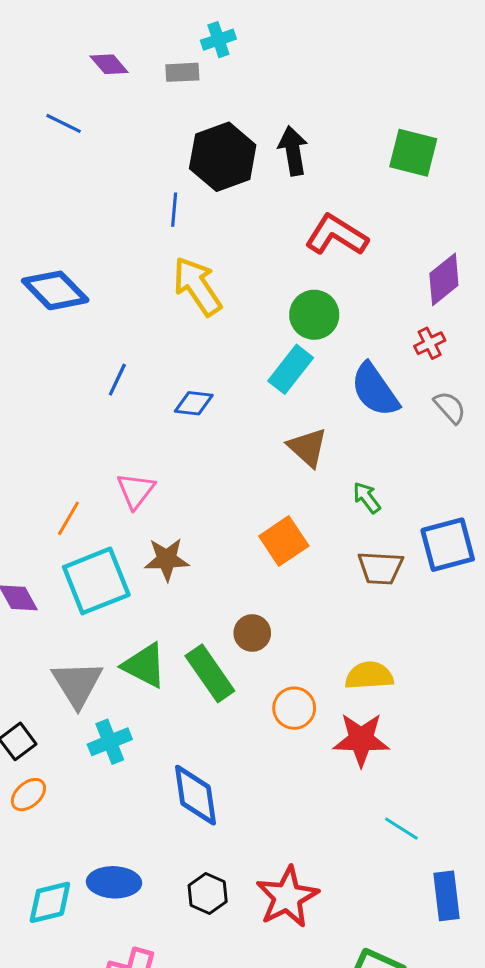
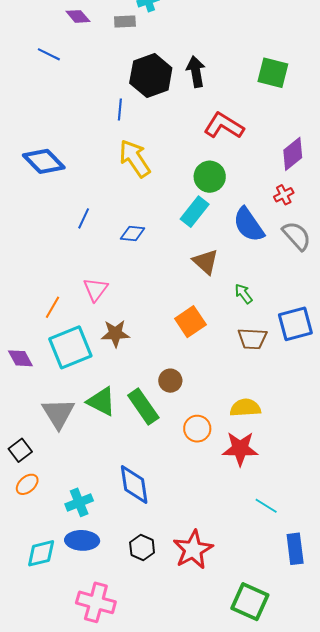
gray semicircle: (450, 407) -> (297, 236), size x1.4
cyan cross: (110, 742) -> (79, 502), moved

